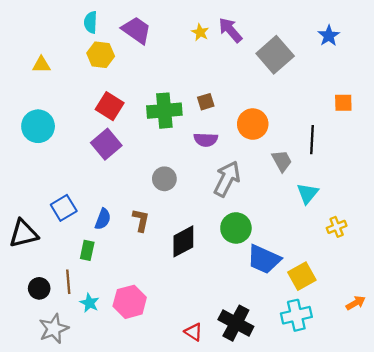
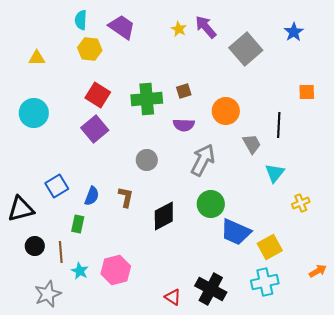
black circle: (39, 288) -> (35, 246), moved

